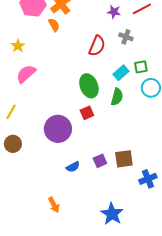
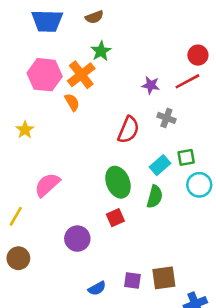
pink semicircle: (26, 74) -> (47, 185), moved
purple circle: (58, 129) -> (77, 239), size x0.7
purple square: (100, 161) -> (132, 281), turned 32

